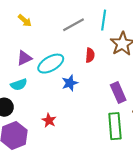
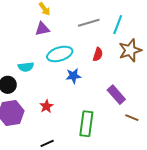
purple triangle: (24, 58) -> (42, 29), moved
purple rectangle: (118, 92) -> (116, 95), turned -30
green rectangle: (115, 126) -> (86, 124), moved

